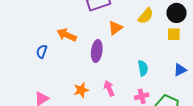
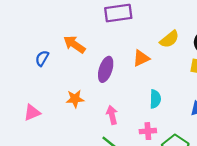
orange triangle: (115, 28) -> (141, 58), moved
orange star: (81, 90) -> (75, 99), moved

